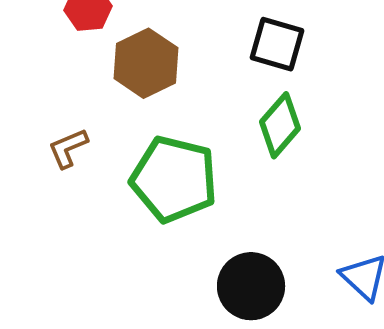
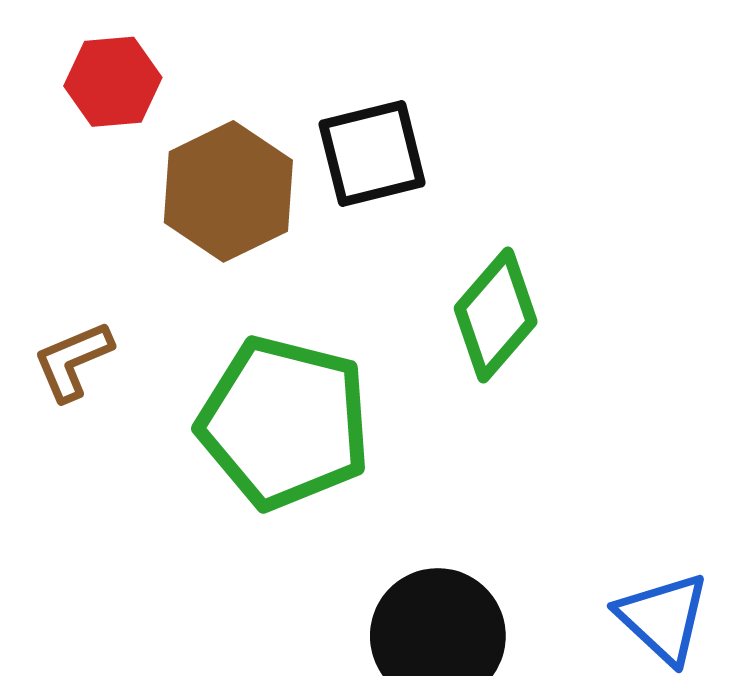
black square: (277, 44) -> (372, 154), moved, turned -30

